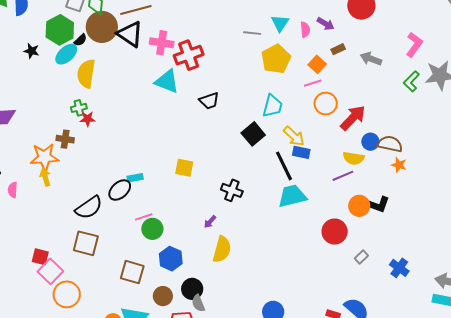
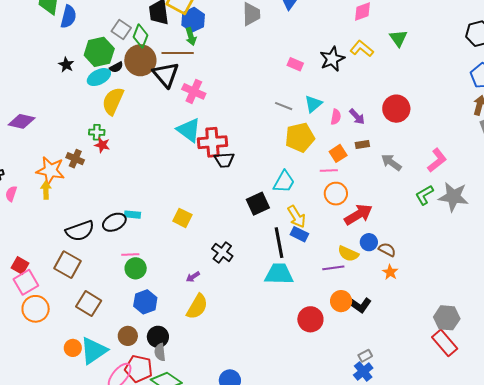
red cross: (189, 55) -> (212, 142), moved
brown semicircle: (390, 144) -> (387, 250), size x0.7
gray rectangle: (361, 257) -> (365, 356), moved
brown square: (132, 272) -> (89, 304), moved

